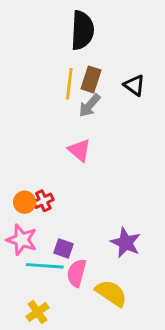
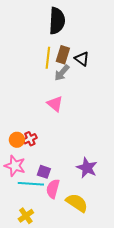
black triangle: (134, 85) -> (82, 59), moved

